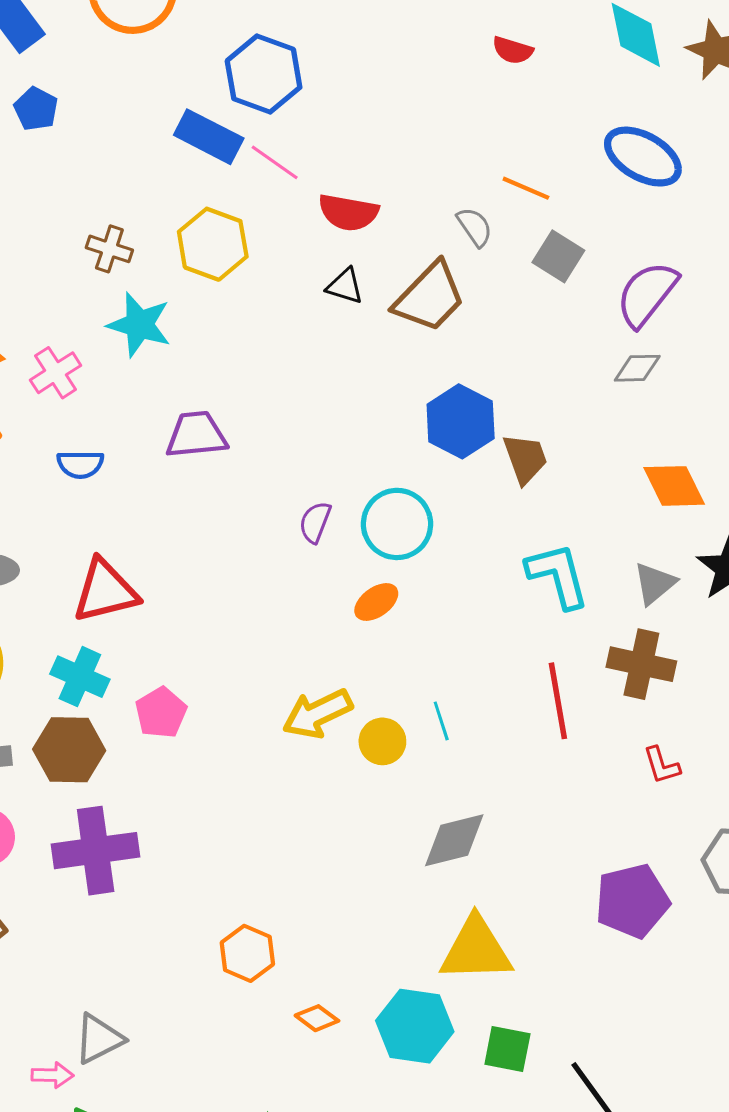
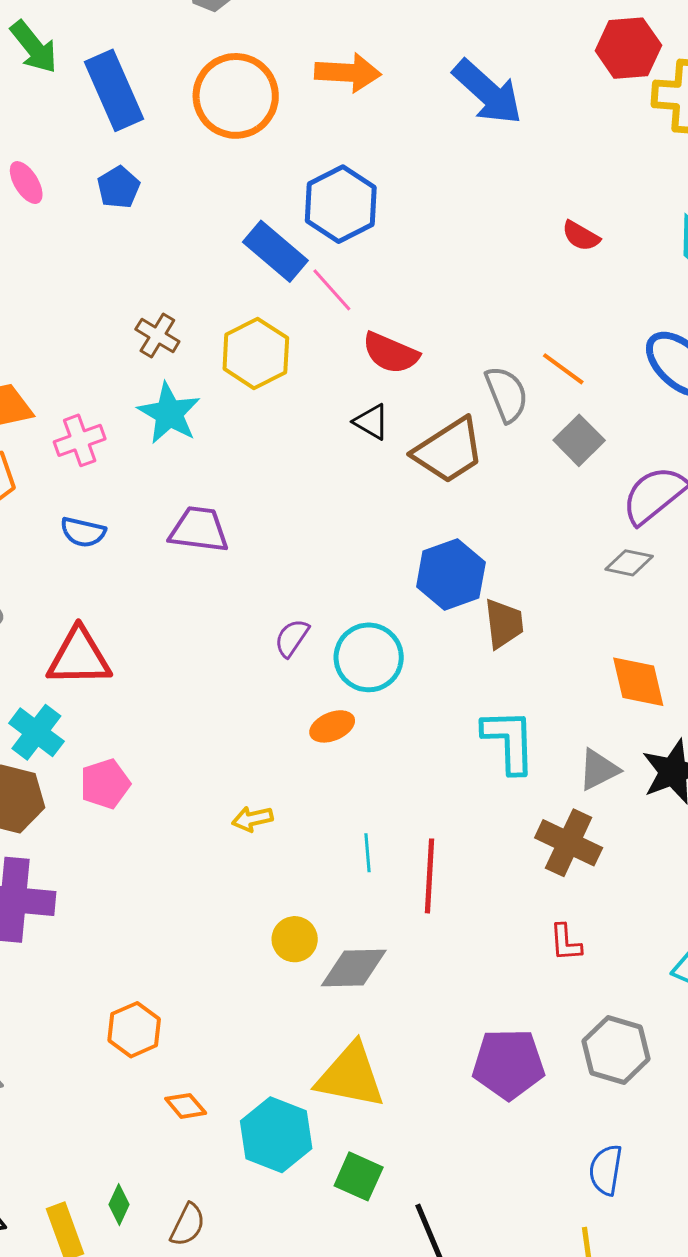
gray semicircle: (475, 227) -> (507, 394), size x1.4
red line: (558, 701) -> (429, 876), moved
yellow arrow: (317, 714) -> (252, 819), size x0.6
yellow circle: (382, 741) -> (295, 939), moved

